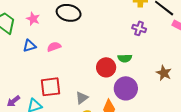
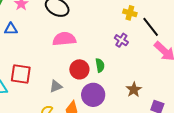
pink semicircle: (54, 47) -> (64, 39), moved, size x1.6
green semicircle: (125, 58) -> (100, 65), turned -112
gray triangle: (82, 98) -> (56, 86), moved

